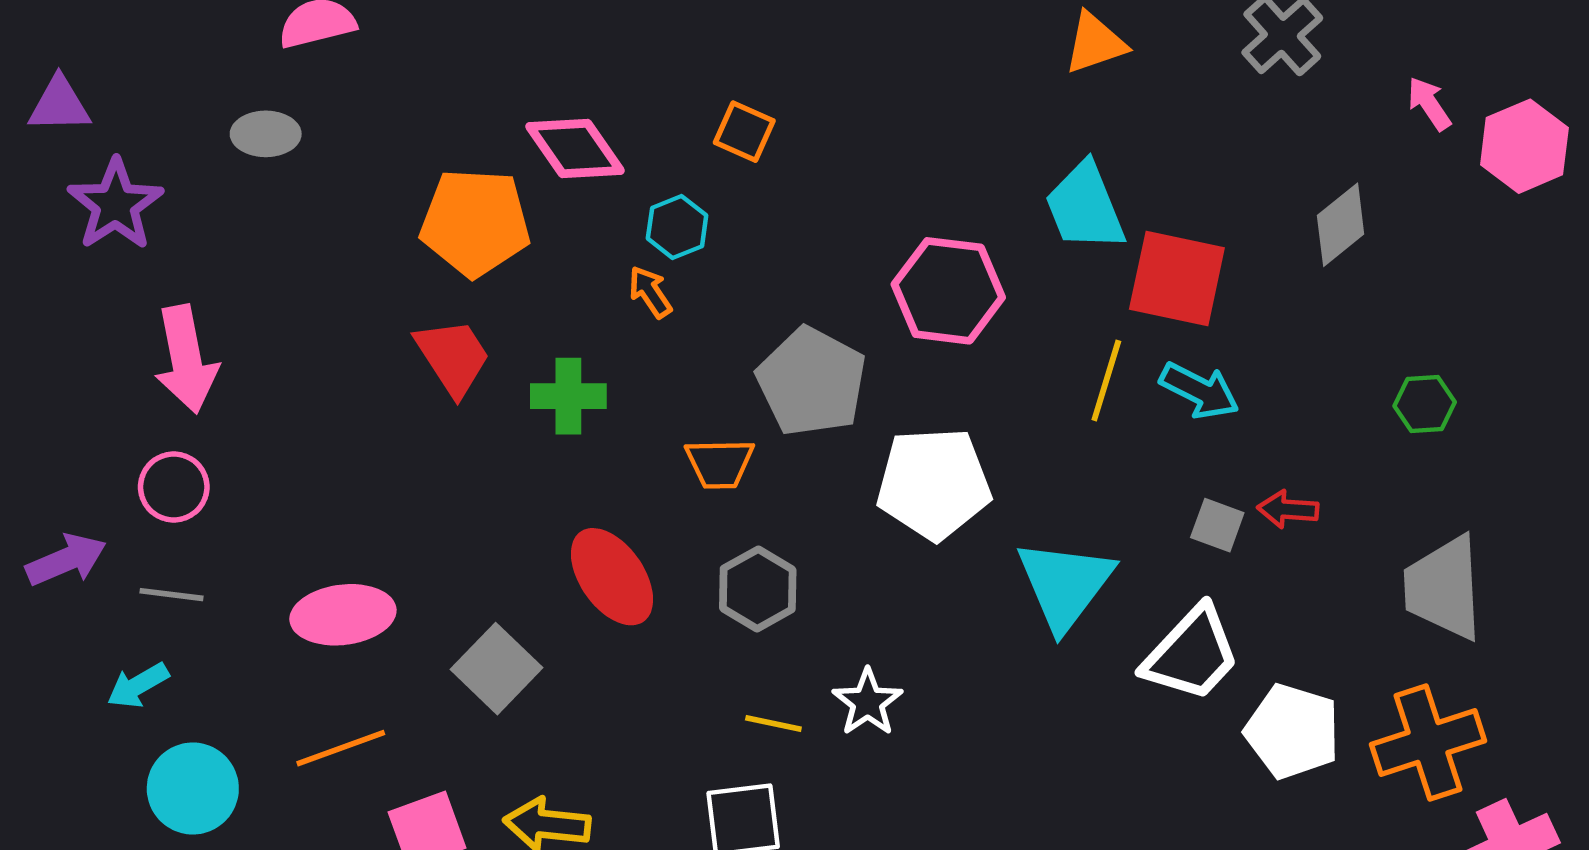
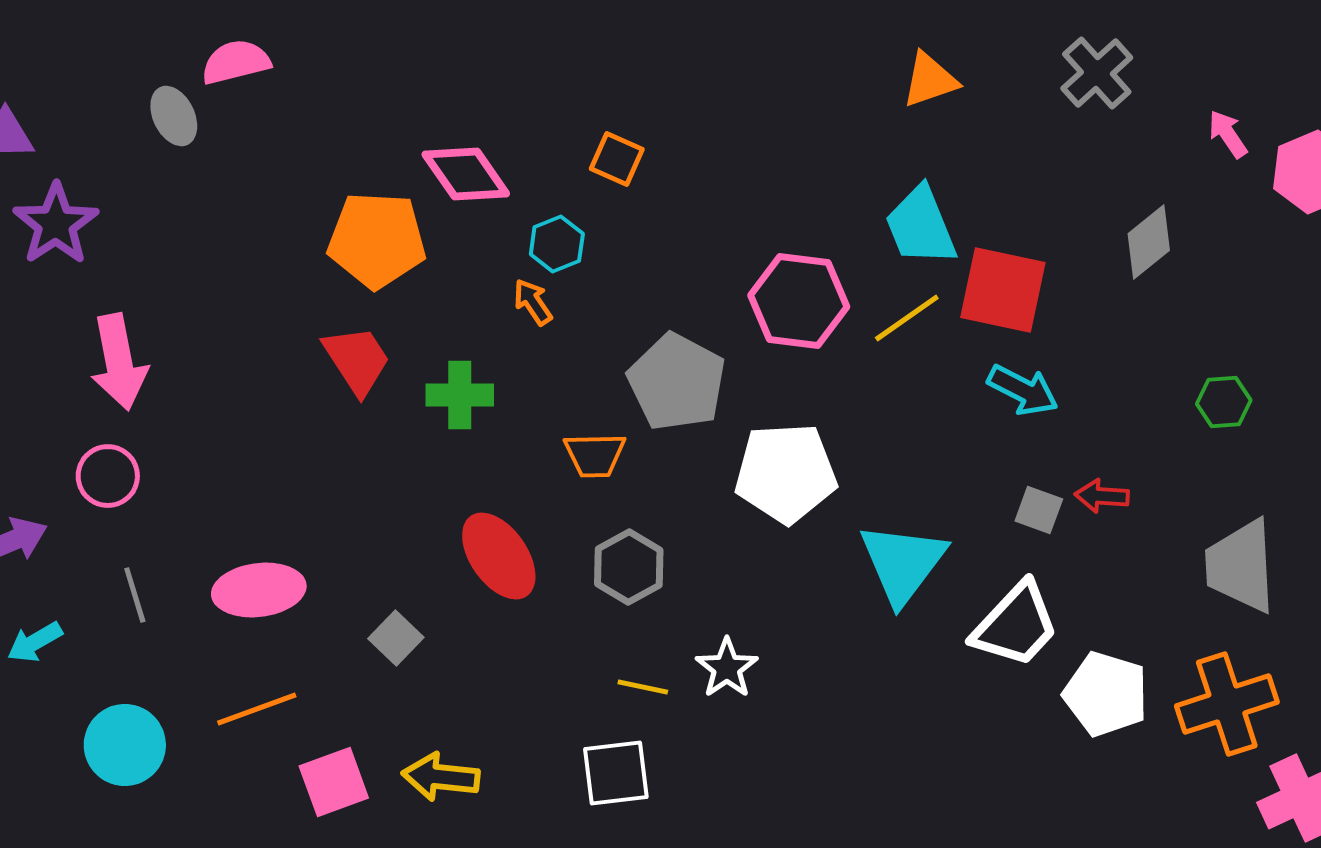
gray ellipse: (266, 134) -> (174, 116), moved, turned 64
yellow line: (1106, 381) -> (907, 318), moved, turned 38
gray line: (171, 595) -> (135, 595), moved, turned 66
gray square: (497, 669) -> (396, 638), size x0.7
cyan arrow: (138, 685) -> (35, 642), moved

